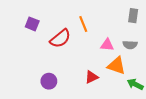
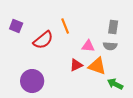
gray rectangle: (133, 16) -> (113, 27), moved
red triangle: (92, 77) -> (76, 65), moved
purple circle: (49, 81) -> (32, 81), size x1.5

